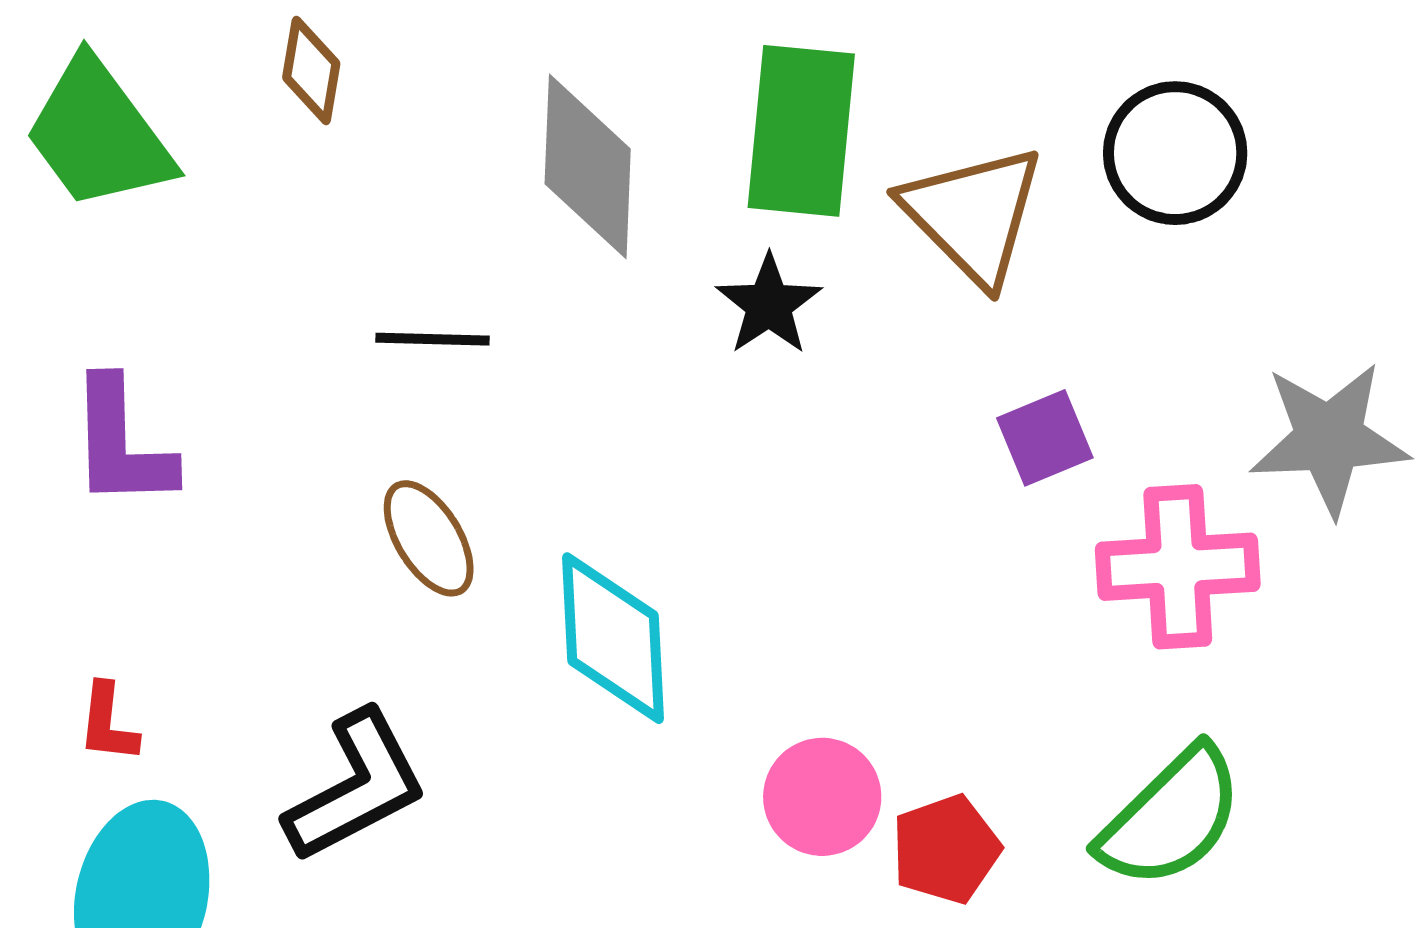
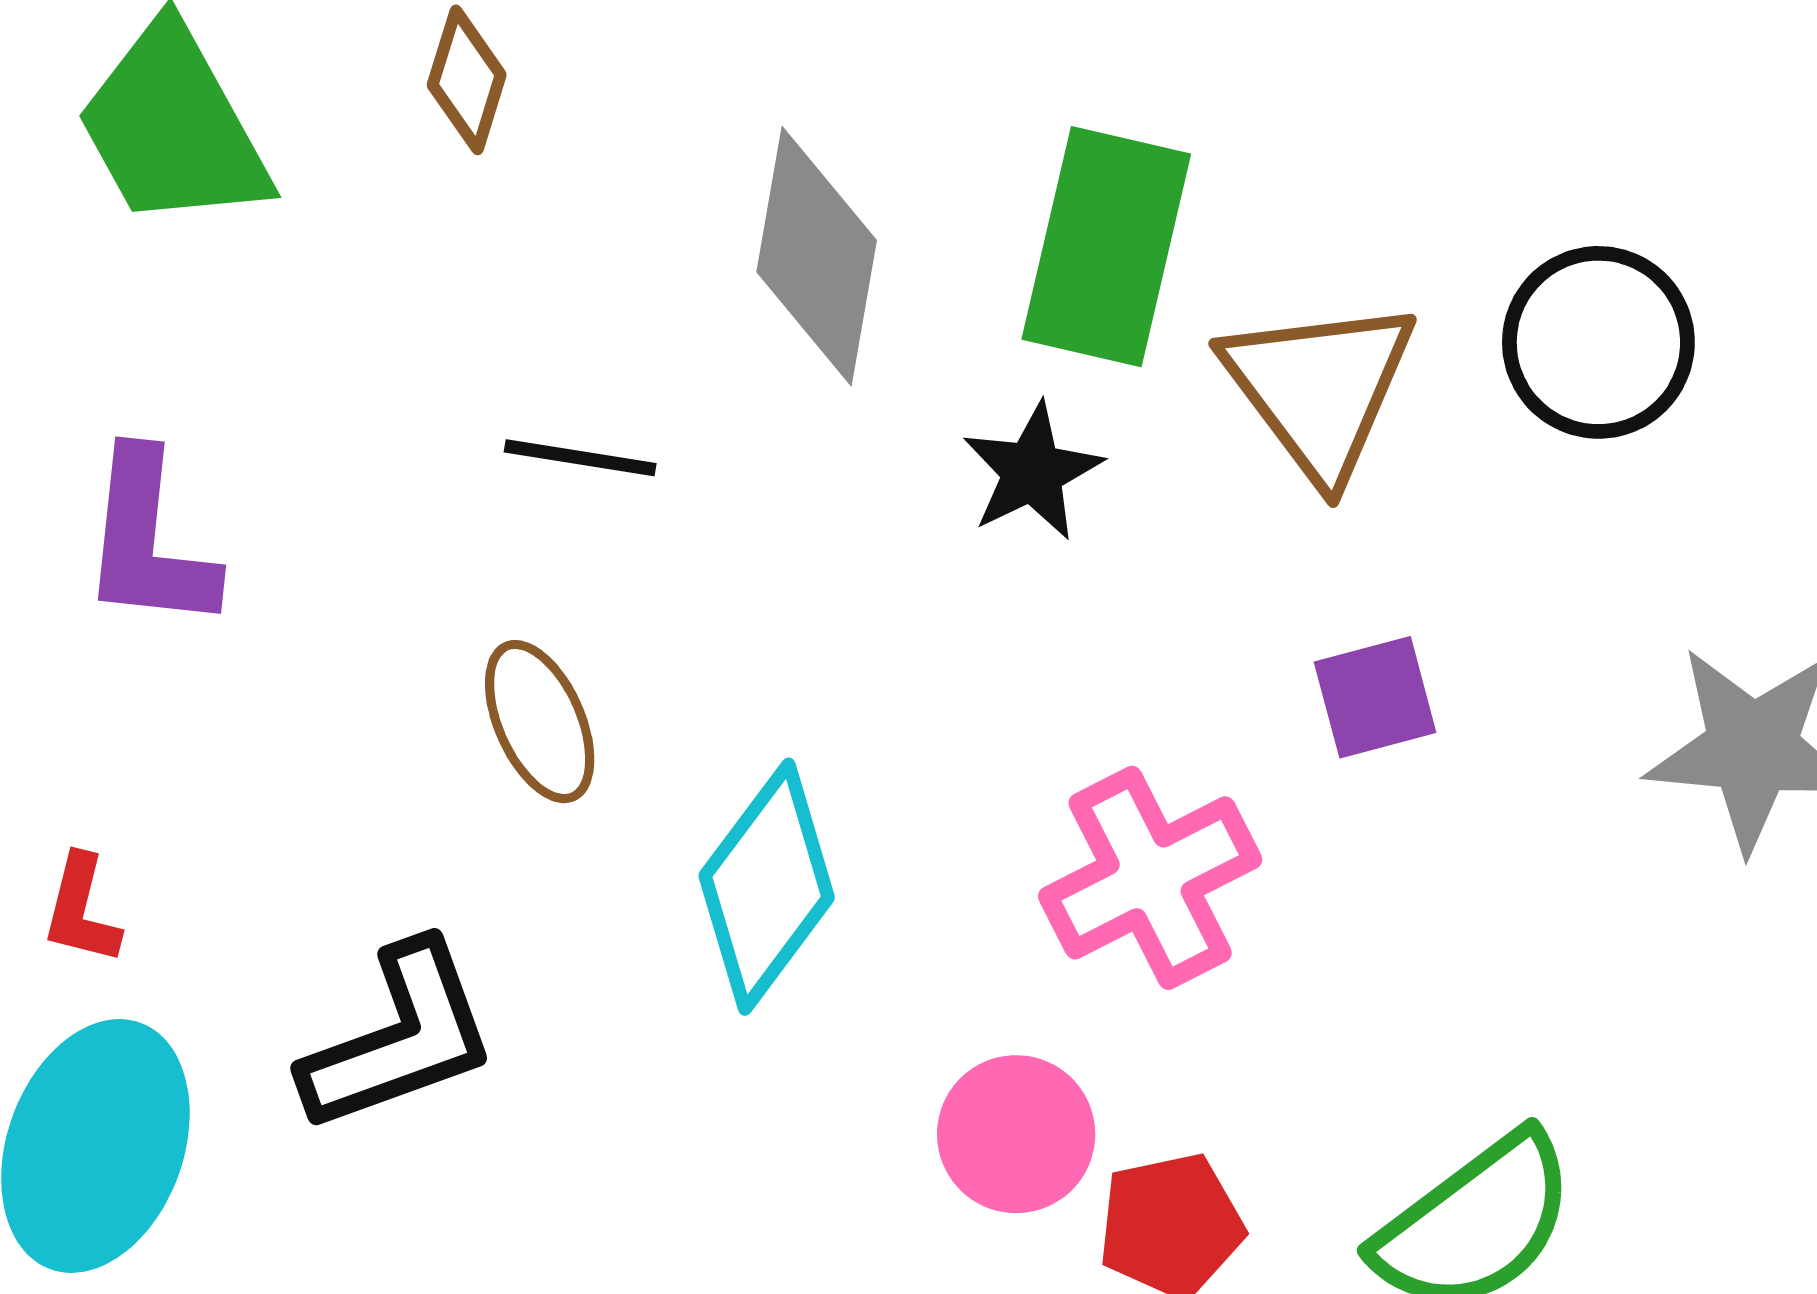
pink cross: (1178, 567) -> (1150, 878), moved, turned -31
cyan diamond: (613, 638) -> (767, 887), turned 32

